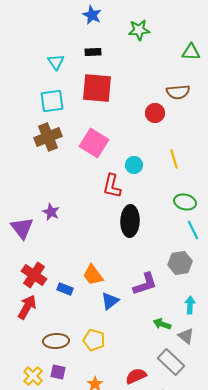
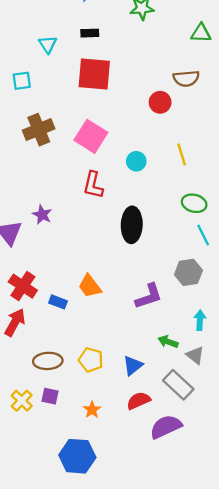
cyan square: (52, 101) -> (22, 81), moved, size x0.7
red L-shape: (112, 186) -> (93, 185), moved
blue triangle: (110, 301) -> (133, 365), moved

